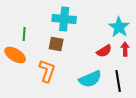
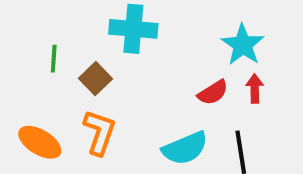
brown square: (56, 44) -> (96, 79), moved, turned 35
orange ellipse: (15, 55) -> (40, 142), moved

